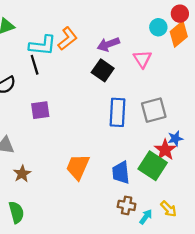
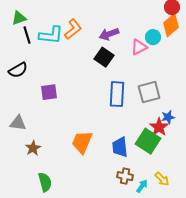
cyan circle: (158, 27) -> (153, 37), moved
pink triangle: (142, 59) -> (139, 47), turned 36
black line: (35, 65) -> (27, 35), moved
green semicircle: (16, 212) -> (45, 182), moved

